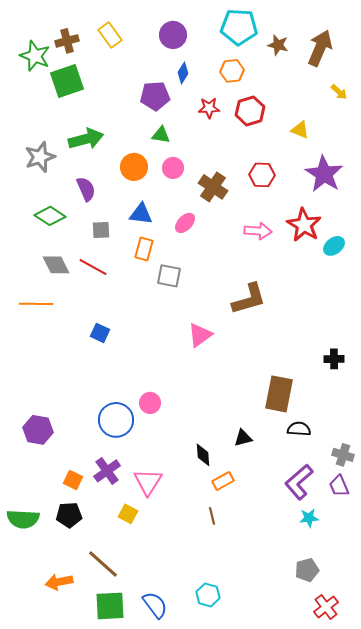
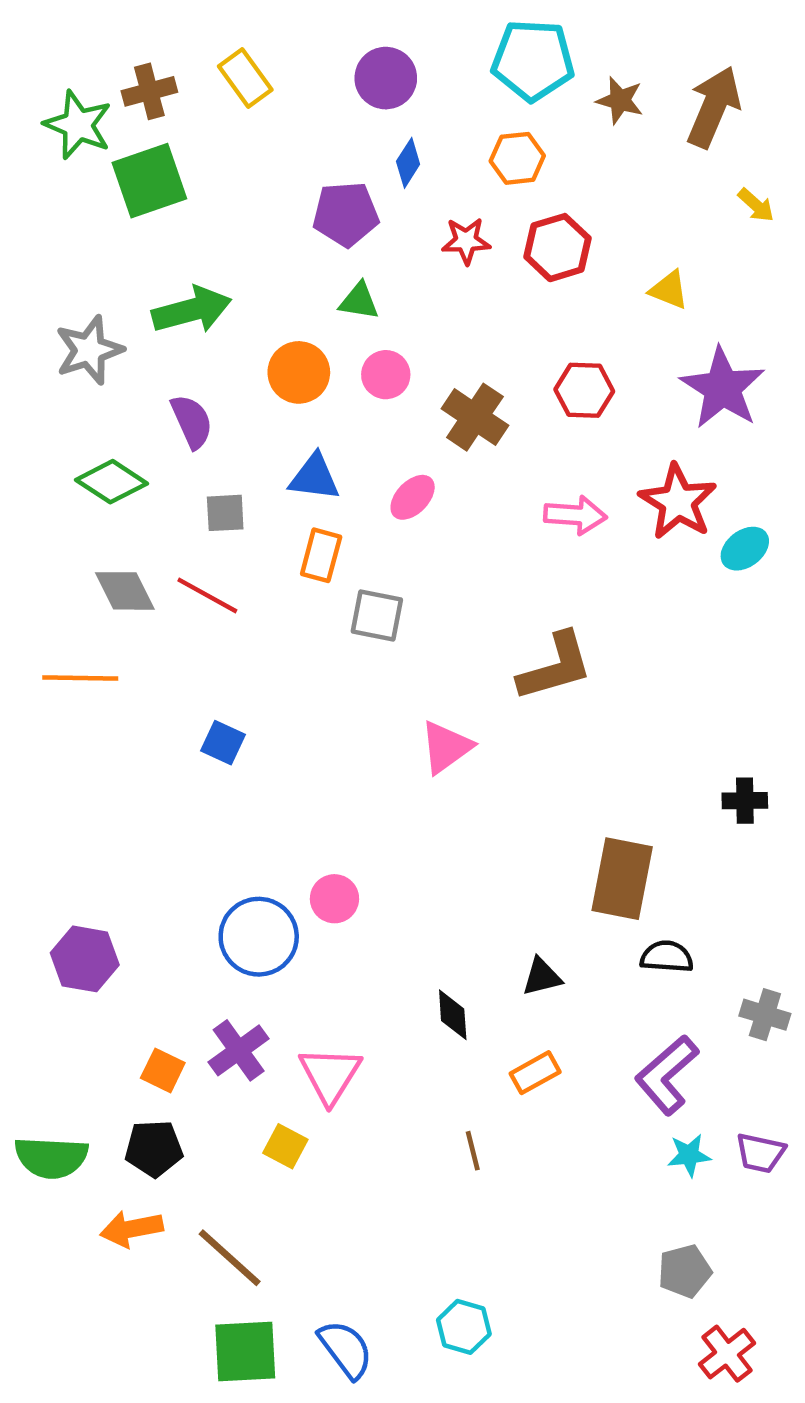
orange rectangle: (223, 481) -> (535, 1073), moved
purple trapezoid: (339, 486) -> (760, 1153), moved, turned -55
orange arrow: (59, 582) -> (132, 1229), moved

